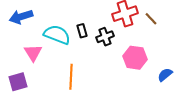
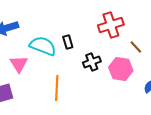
brown line: (151, 19) -> (136, 47), moved
black cross: (105, 37) -> (92, 62), moved

